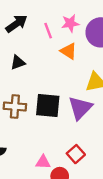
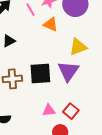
pink triangle: (43, 162) -> (49, 110), moved

